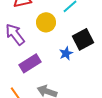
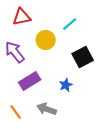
blue star: (66, 53) -> (66, 85), moved

